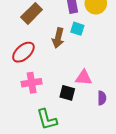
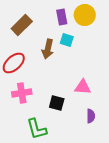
pink triangle: (84, 78) -> (83, 87), moved
purple semicircle: (102, 98) -> (91, 116), moved

